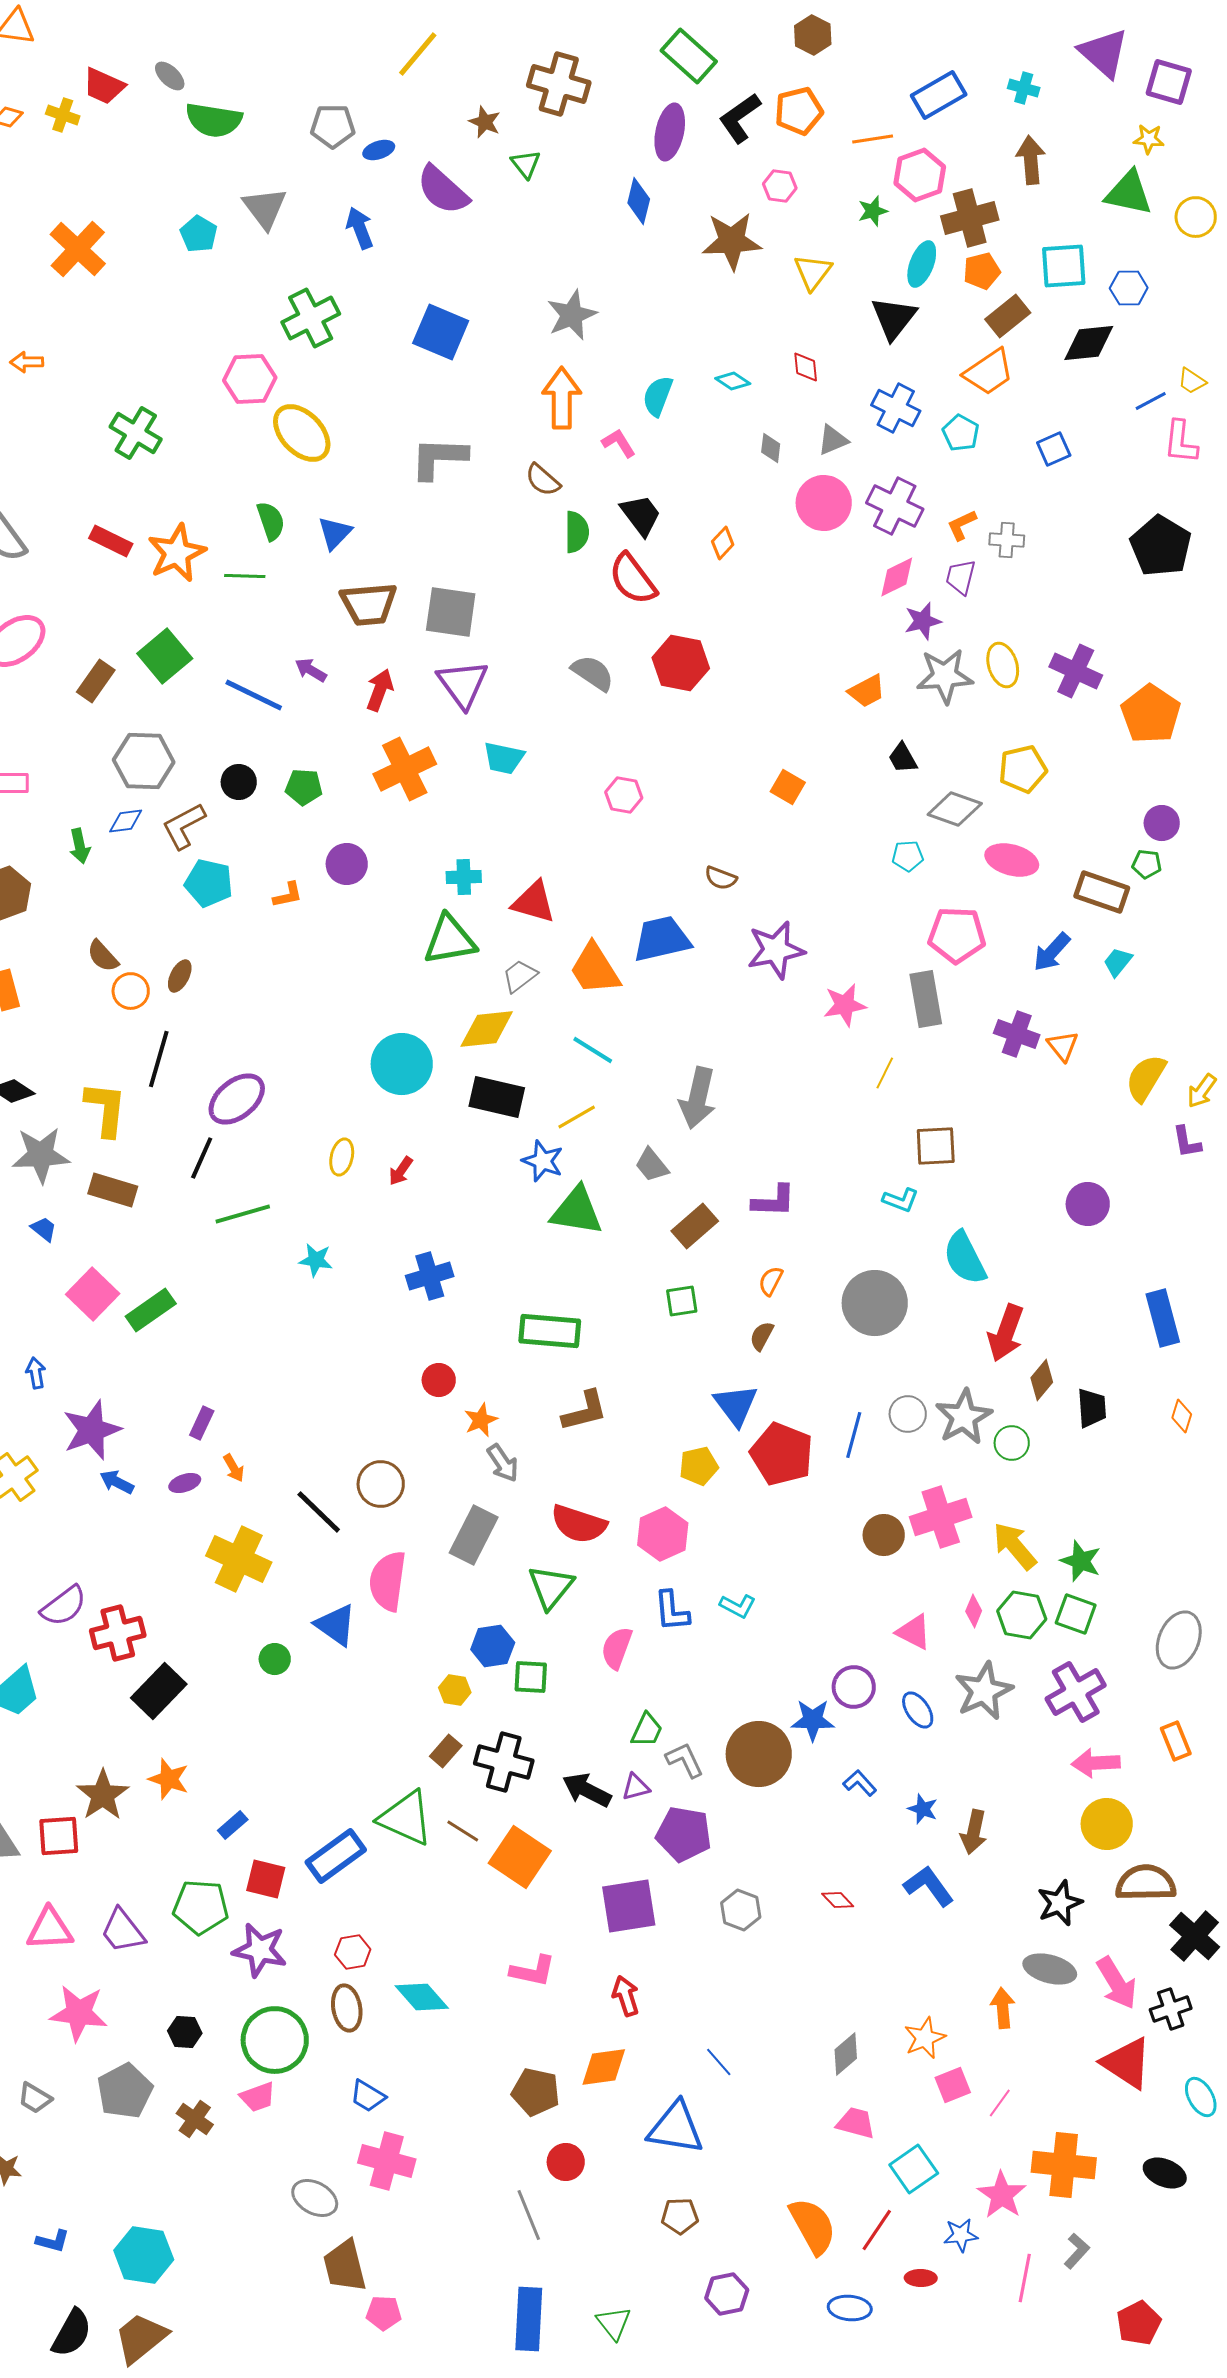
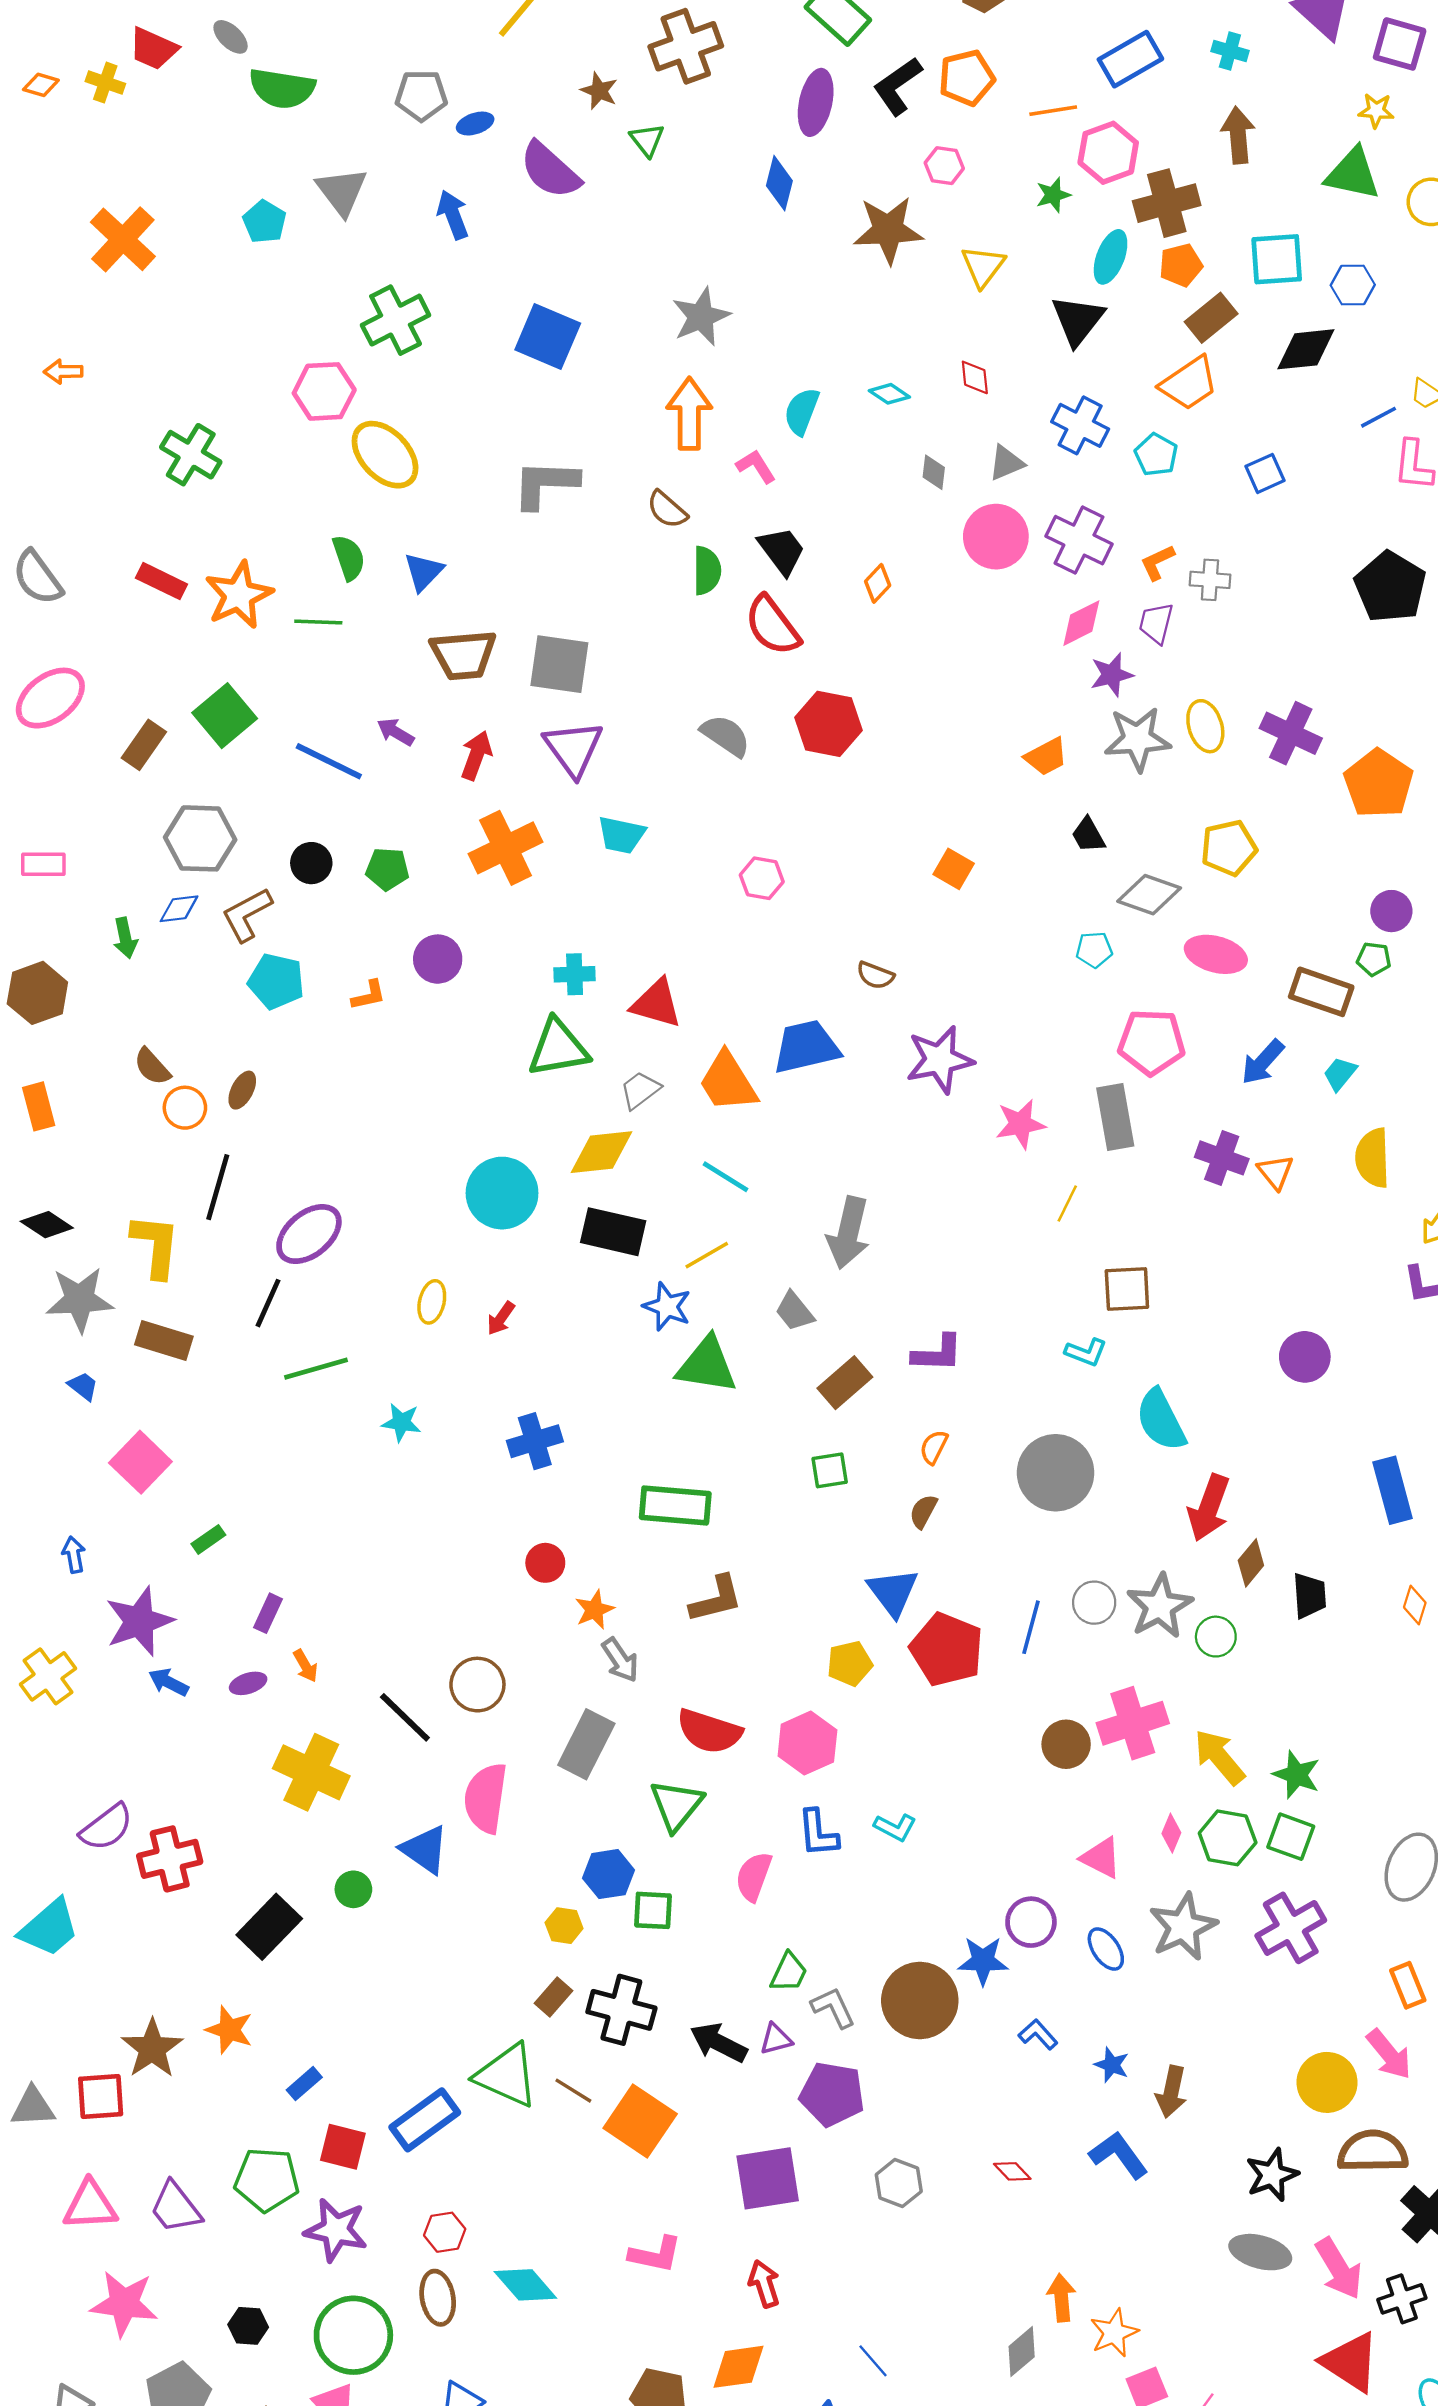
brown cross: (559, 84) -> (686, 46), turned -36
yellow semicircle: (1146, 1078) -> (1373, 1158), moved, turned -33
green rectangle: (151, 1310) -> (208, 1539), moved, size x0.6
black rectangle: (159, 1691) -> (269, 1927), moved
pink arrow: (1096, 1763) -> (1389, 2054), moved, turned -126
orange arrow: (1003, 2008) -> (1061, 2298), moved

